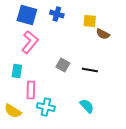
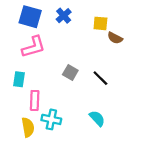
blue cross: (57, 14) -> (64, 16), turned 32
pink L-shape: (30, 42) -> (33, 47), turned 35
black line: (90, 70) -> (100, 78), turned 35
yellow semicircle: (13, 111) -> (28, 127), moved, turned -132

